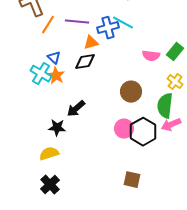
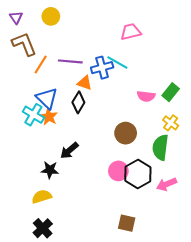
orange triangle: (91, 43) -> (85, 83), turned 35
blue triangle: (54, 58) -> (47, 98), size x1.6
black diamond: (85, 62) -> (78, 102), turned -50
pink arrow: (171, 125) -> (167, 184), moved

